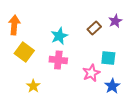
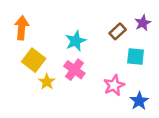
cyan square: (108, 58) -> (136, 57), moved
pink cross: (58, 60) -> (74, 70), turned 30
yellow star: (33, 86) -> (47, 82), moved

